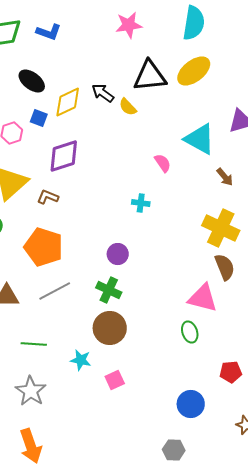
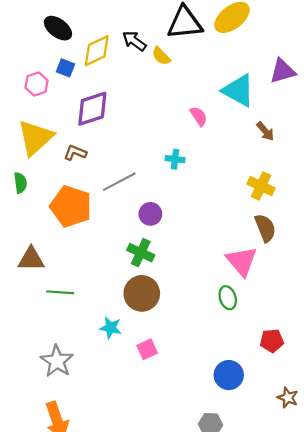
yellow cross: (221, 228) -> (261, 186), size x0.7
gray line: (55, 291) -> (119, 182), moved
pink triangle: (203, 298) -> (242, 261), turned 36
green line: (34, 344) -> (60, 292), moved

